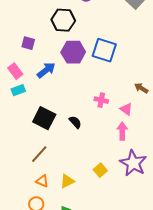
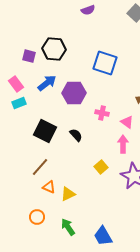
black hexagon: (63, 20) -> (54, 49), moved
purple hexagon: (73, 52) -> (74, 93), moved
yellow square: (100, 170) -> (101, 167), moved
orange triangle: (42, 181) -> (49, 187), moved

